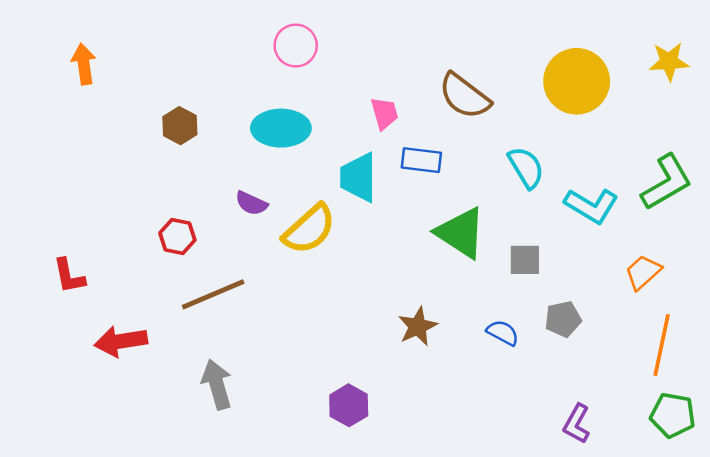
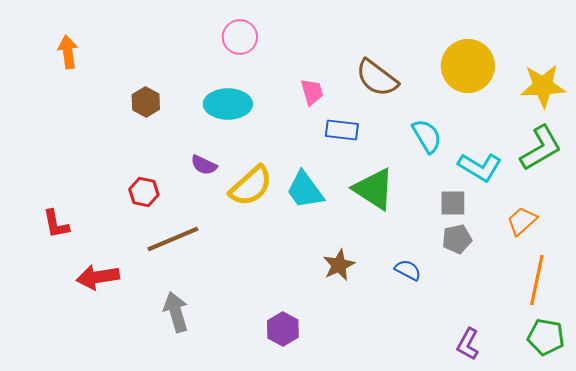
yellow star: (669, 62) -> (543, 86), moved, size x1.4
cyan trapezoid: (359, 177) -> (305, 190), moved, turned -36
gray square: (525, 260) -> (453, 203), moved
gray pentagon: (563, 319) -> (457, 239), moved

